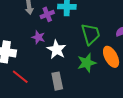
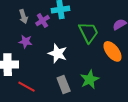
purple star: (38, 37) -> (26, 42), moved
green star: (87, 63) -> (90, 79), moved

